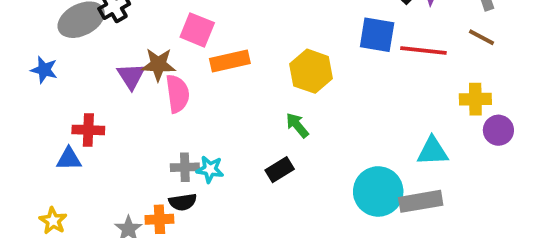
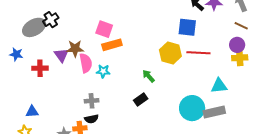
pink square: (197, 30) -> (104, 29), moved
red line: (423, 50) -> (198, 53), moved
yellow hexagon: (311, 71) -> (170, 53), moved
red cross: (88, 130) -> (40, 68), moved
purple circle: (498, 130) -> (237, 45), moved
blue triangle: (69, 159) -> (32, 112), moved
cyan star: (210, 169) -> (103, 71), moved

